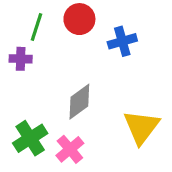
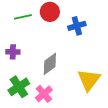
green line: (37, 27) -> (23, 17), turned 60
purple cross: (21, 59) -> (13, 52), moved

